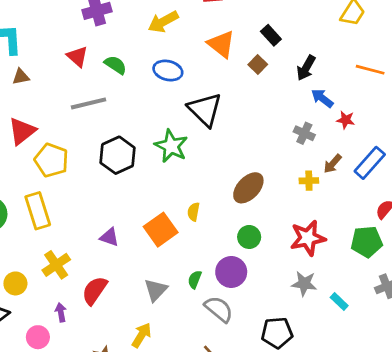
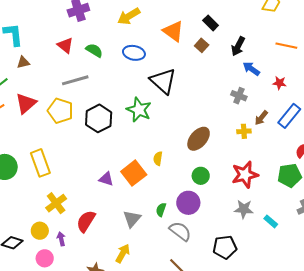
red star: (346, 120) -> (280, 83), moved
yellow pentagon: (51, 160) -> (60, 111), moved
purple triangle: (109, 237) -> (106, 179), moved
yellow circle: (15, 283) -> (40, 231), moved

